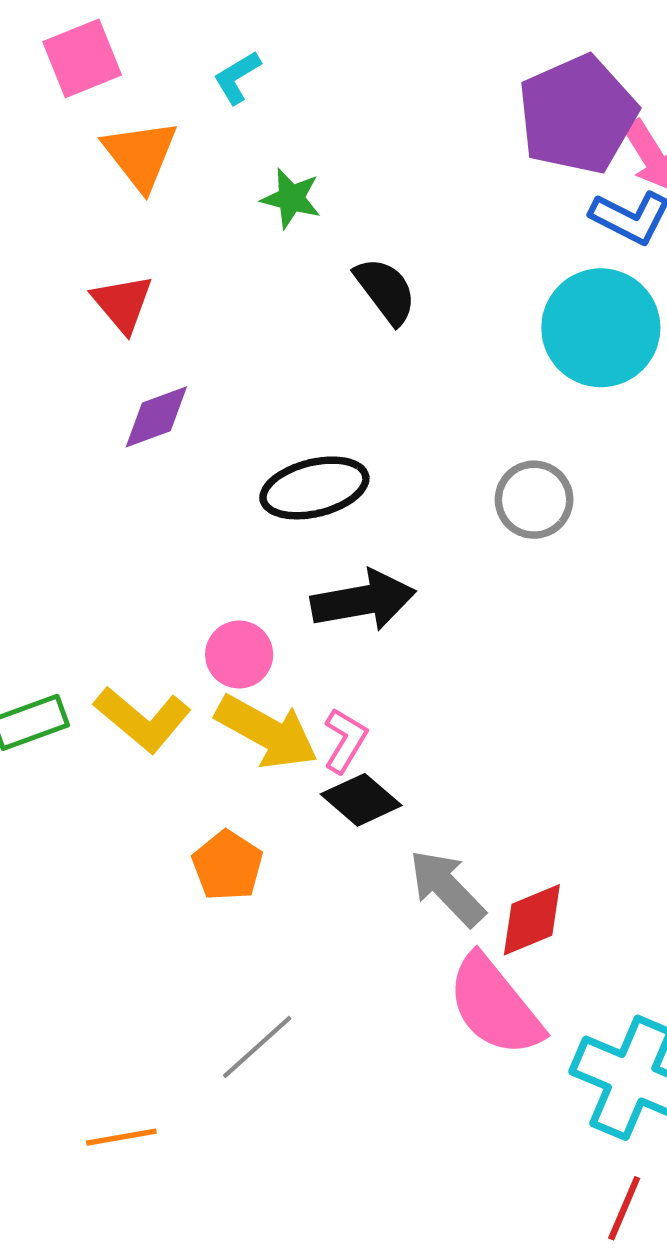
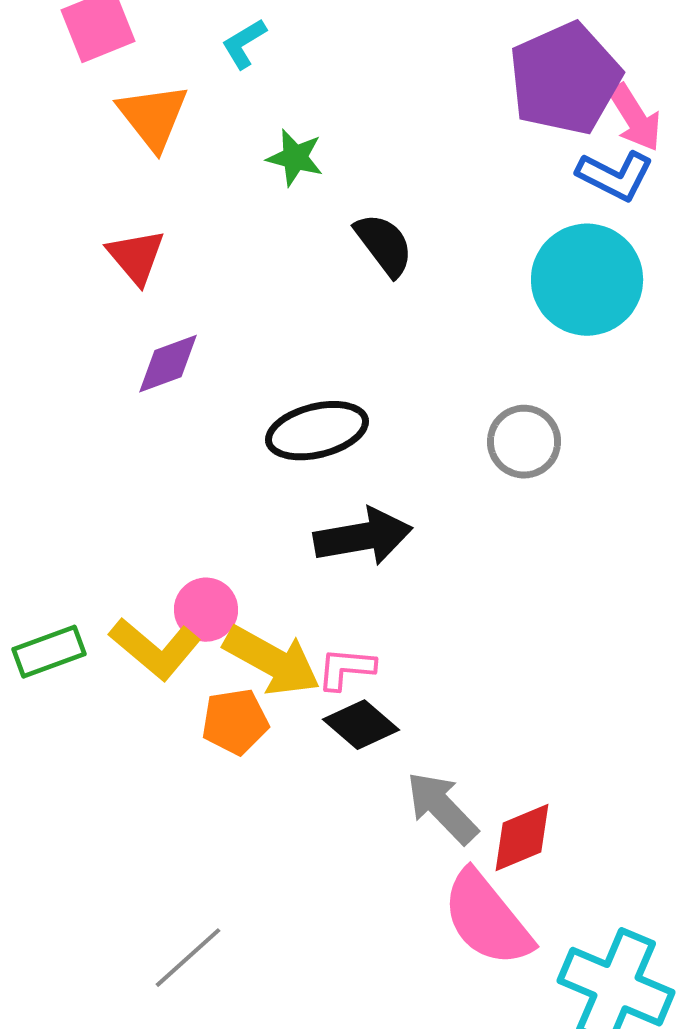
pink circle: (239, 655) -> (206, 610), moved
pink L-shape: (345, 740) -> (346, 669), turned -116
orange pentagon: (227, 866) -> (235, 722), moved, turned 30
gray line: (257, 1047) -> (188, 958), moved

